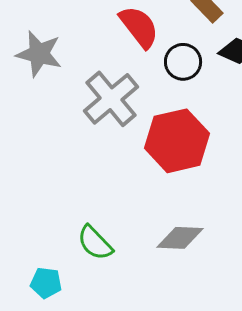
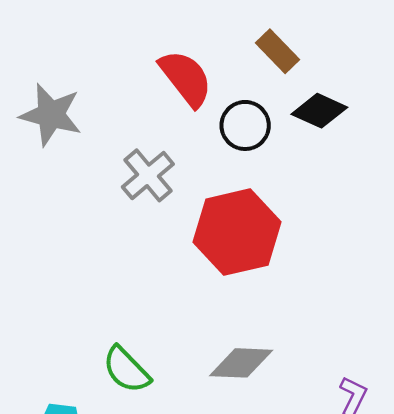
gray cross: (111, 99) -> (148, 175), size x0.7

